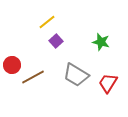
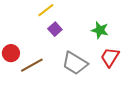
red trapezoid: (108, 83) -> (110, 57), moved

